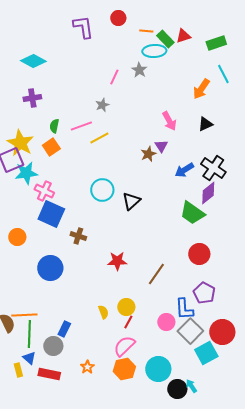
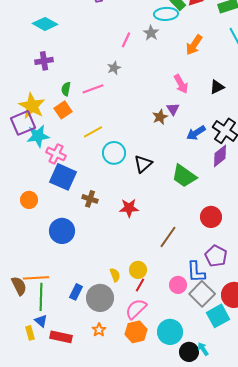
orange arrow: (201, 89) -> (194, 45), moved
yellow line: (99, 138) -> (93, 132), moved
green trapezoid: (192, 213) -> (184, 176), moved
red star: (117, 261) -> (129, 208), moved
gray circle: (53, 346) -> (100, 298), moved, size x1.4

